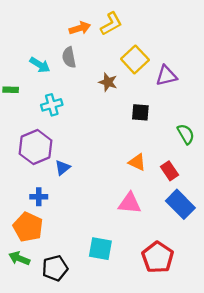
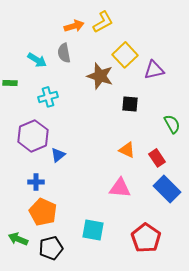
brown star: (108, 82) -> (100, 76), size x1.5
orange pentagon: (28, 227) -> (43, 212), moved

